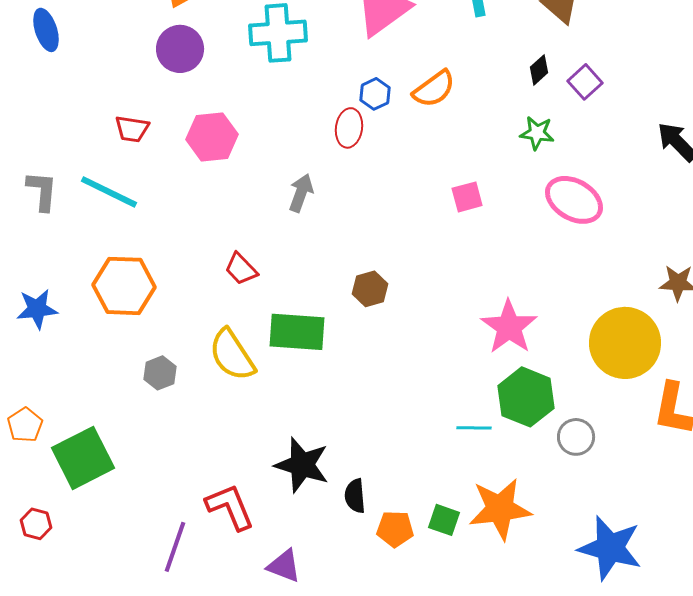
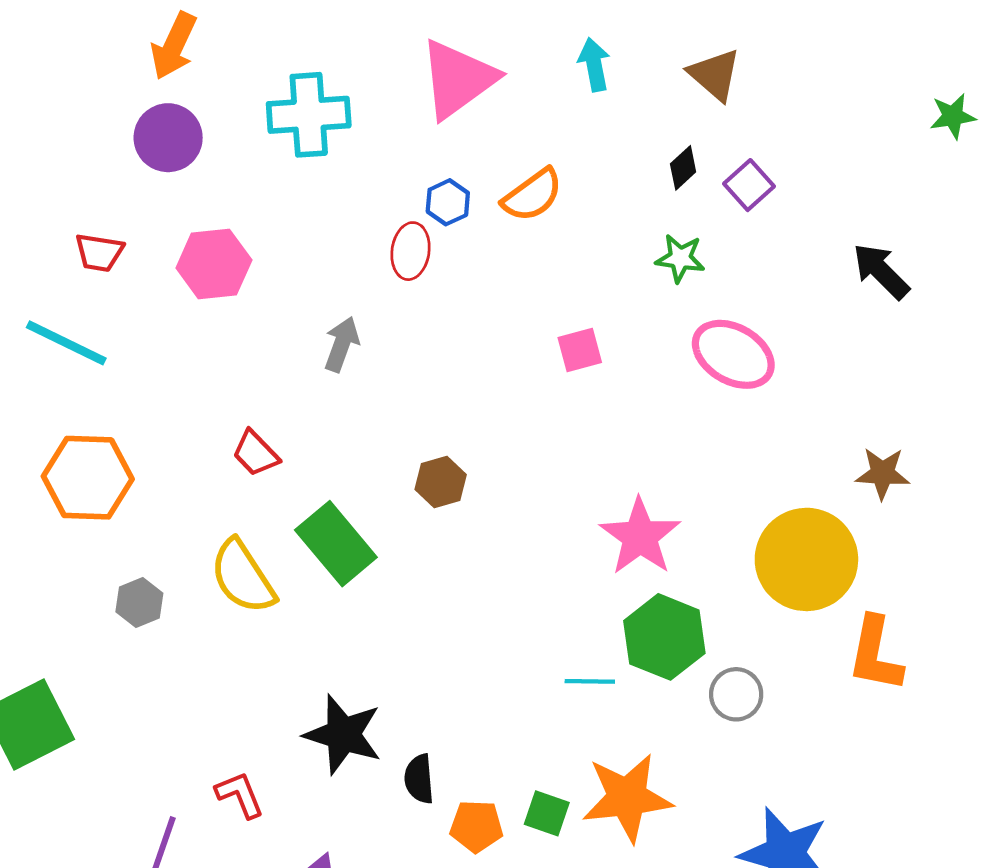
green rectangle: (297, 332) -> (336, 544), turned 46
red L-shape: (230, 507) -> (240, 795), size x0.7

